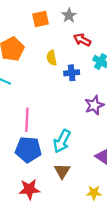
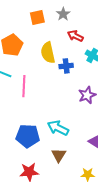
yellow semicircle: (52, 58) -> (48, 53), size x1.5
pink line: (27, 120) -> (24, 86), moved
cyan arrow: (62, 141) -> (58, 128), turned 90

